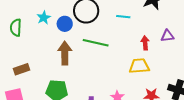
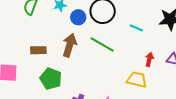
brown rectangle: (22, 69) -> (38, 50), moved

